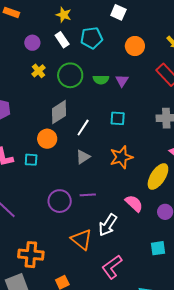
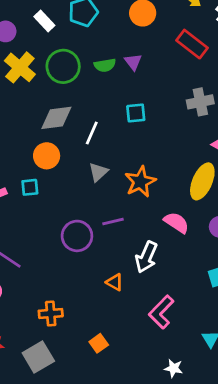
yellow cross: (39, 71) -> (20, 67), size x1.6
gray diamond: (59, 112) -> (56, 118), turned 35
orange star: (121, 157) -> (140, 182), moved
orange triangle: (81, 239) -> (115, 282), size x0.6
orange cross: (31, 255) -> (51, 314), size x0.7

